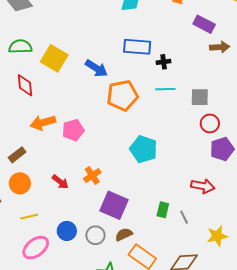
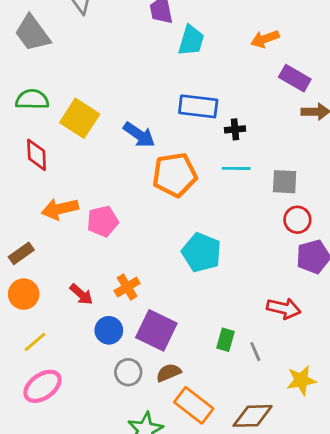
yellow line: (29, 217) -> (35, 342), turned -30
blue circle: (67, 231) -> (109, 330), moved

